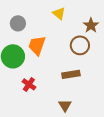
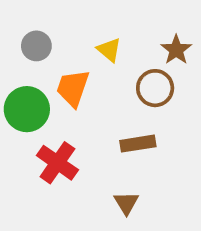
yellow triangle: (59, 13) -> (109, 50), moved
red cross: (29, 84) -> (57, 163), size x1.5

